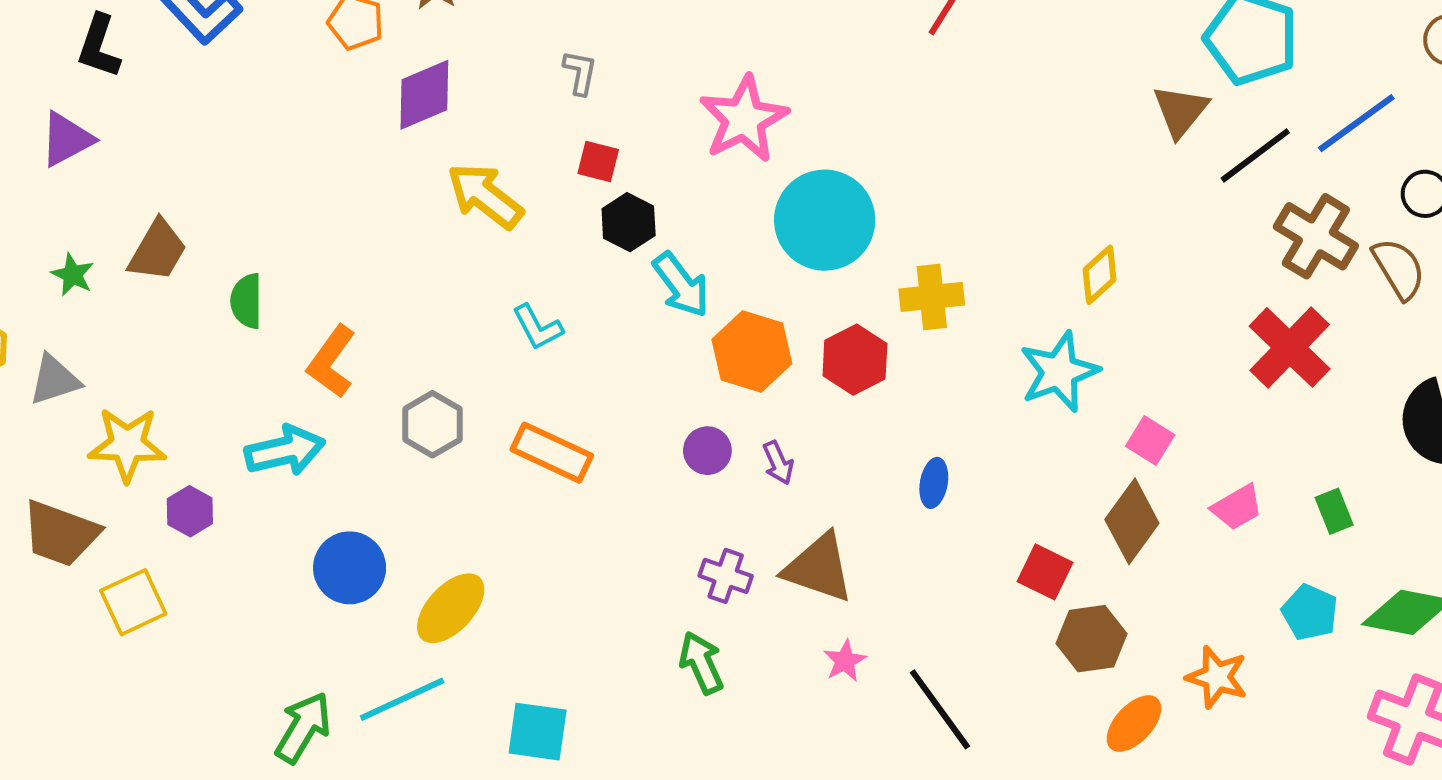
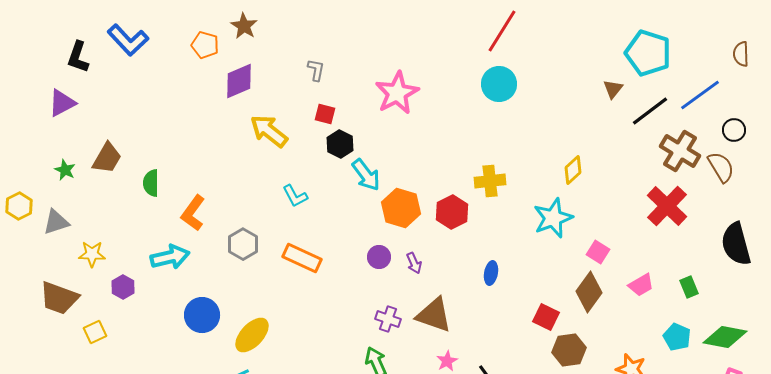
brown triangle: (1180, 111) -> (613, 89), size x0.7
cyan circle: (825, 220) -> (499, 84), moved, size x0.7
yellow star: (127, 445) -> (92, 254), size x0.7
yellow square: (133, 602) -> (95, 332), size x0.7

